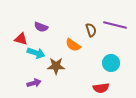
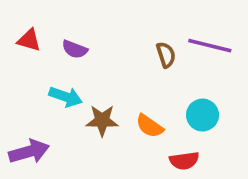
red triangle: (21, 39) -> (29, 40), moved
orange semicircle: (73, 45) -> (150, 126), moved
purple arrow: (34, 83) -> (29, 152), moved, size x1.5

